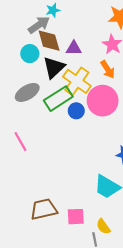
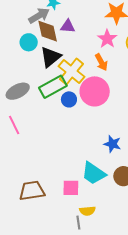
purple triangle: (74, 48) -> (68, 26), moved
gray ellipse: (27, 92) -> (18, 91), moved
pink square: (76, 217) -> (71, 188), moved
yellow semicircle: (103, 227) -> (87, 211), turned -63

